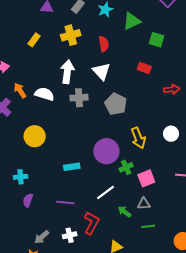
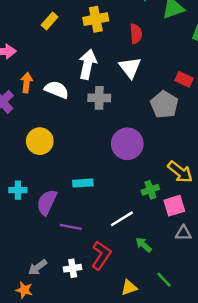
red rectangle: (144, 68) -> (184, 79), moved
orange arrow: (20, 90) -> (27, 83), turned 35
gray pentagon: (116, 104) -> (164, 105), moved
yellow arrow: (138, 138) -> (180, 172), moved, turned -35
purple circle: (106, 151) -> (127, 144), moved
purple semicircle: (28, 200) -> (47, 202), moved, size x1.5
gray triangle: (144, 204) -> (183, 233), moved
green line: (148, 226) -> (164, 280), moved, turned 48

